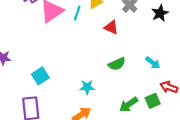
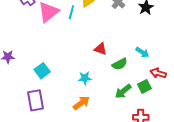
red triangle: (111, 27) -> (100, 49), moved
green semicircle: (117, 64) -> (120, 64), moved

